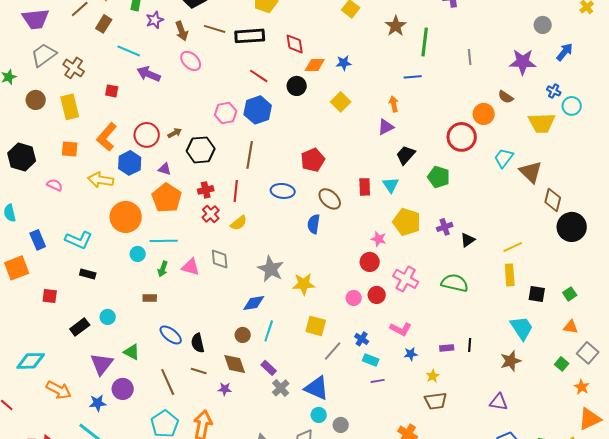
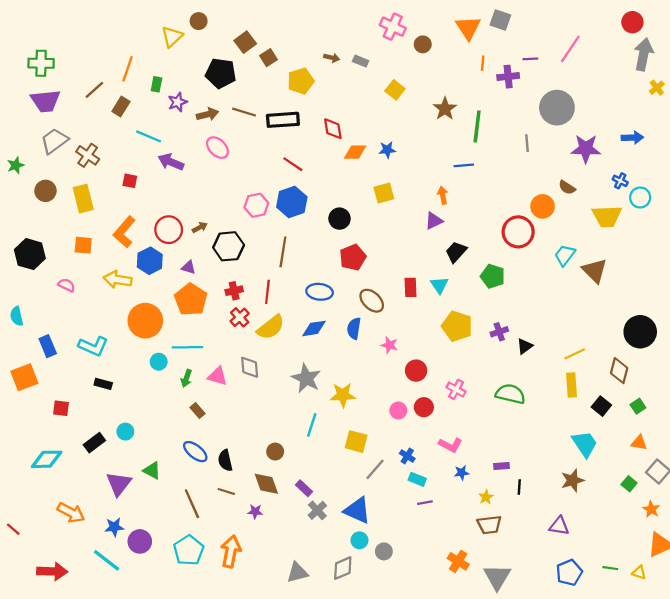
gray circle: (543, 25) -> (557, 108), moved, size x1.8
brown arrow: (182, 31) -> (207, 114), turned -84
blue arrow: (565, 52) -> (632, 138), turned 48
black circle: (297, 86) -> (340, 219), moved
yellow square: (341, 102) -> (384, 193), turned 30
brown diamond: (553, 200) -> (619, 371), moved
yellow semicircle: (239, 223) -> (271, 327), size x1.5
pink star: (379, 239) -> (389, 345), moved
pink cross: (406, 279) -> (456, 389), size x0.7
black square: (537, 294) -> (601, 406), turned 30
brown rectangle: (150, 298) -> (197, 411), moved, turned 48
blue diamond: (254, 303) -> (314, 328), moved
cyan line: (269, 331) -> (312, 425), moved
black line: (470, 345) -> (519, 487), moved
cyan diamond: (31, 361) -> (47, 459), moved
purple circle: (123, 389) -> (140, 541), moved

